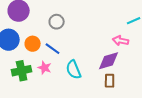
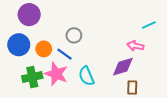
gray circle: (57, 22) -> (74, 35), moved
pink star: (45, 68) -> (56, 74), size x1.6
brown rectangle: (110, 81) -> (132, 87), moved

